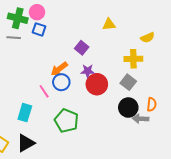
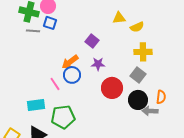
gray line: (14, 38) -> (33, 31), moved
yellow semicircle: (148, 38) -> (137, 27), moved
red circle: (97, 84) -> (112, 88), moved
cyan rectangle: (25, 113) -> (36, 105), turned 66
green pentagon: (66, 121) -> (63, 117), moved, turned -30

